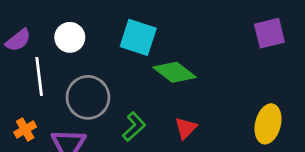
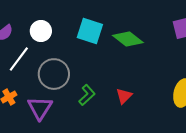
green diamond: (174, 72) -> (128, 39), moved
white line: (39, 76) -> (19, 59), turned 44

